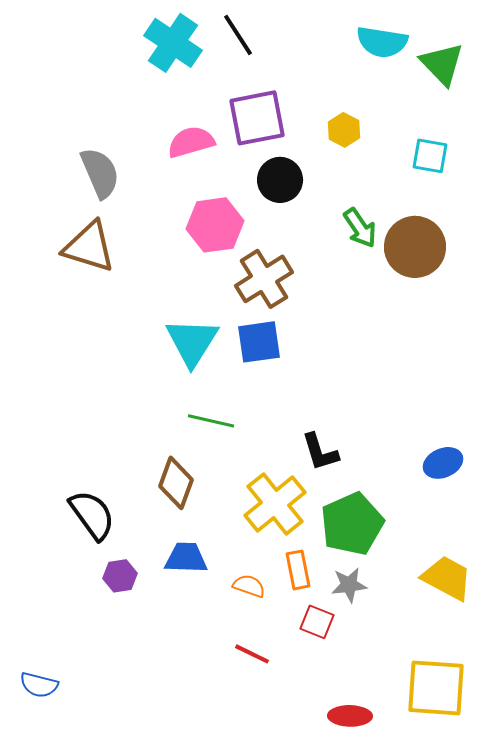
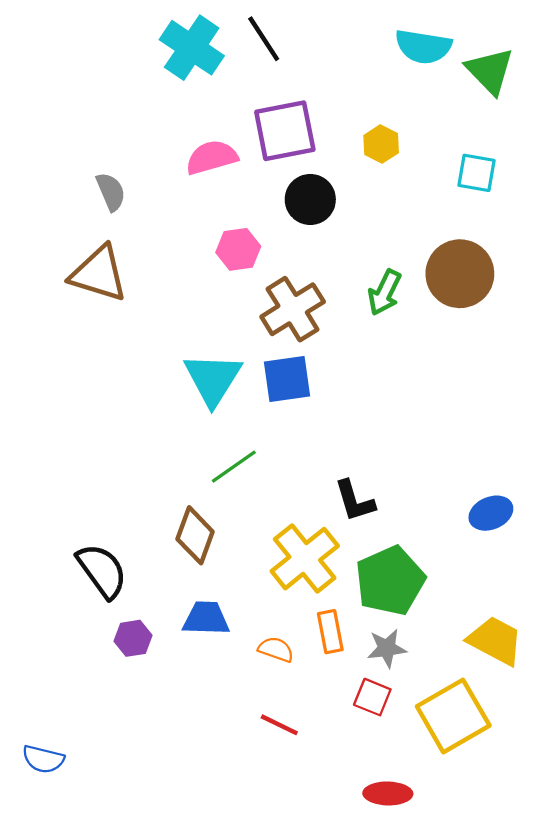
gray semicircle: (100, 173) -> (111, 192), size x0.7
pink hexagon: (215, 225) -> (238, 249), size x0.7
green arrow: (360, 228) -> (385, 293), moved, turned 60
green line: (211, 421) -> (234, 467), turned -48
red square: (317, 622) -> (372, 697), moved
yellow square: (436, 688) -> (453, 716), moved, turned -34

